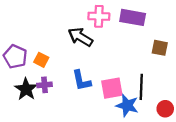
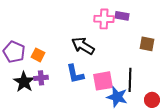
pink cross: (99, 16) -> (104, 19), moved
purple rectangle: (133, 17) -> (122, 16), size x0.6
black arrow: (80, 37) -> (83, 46), moved

